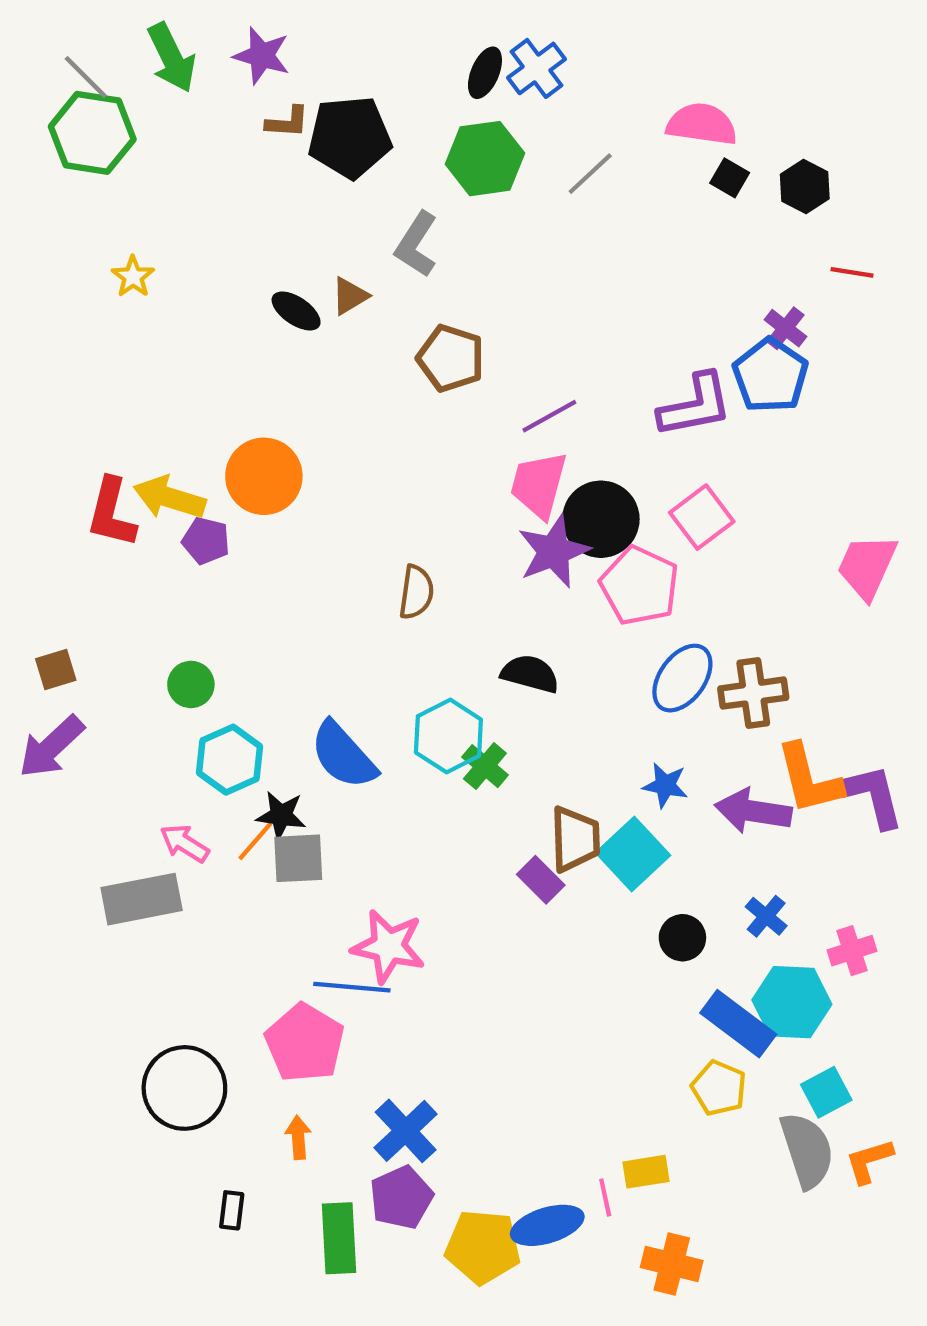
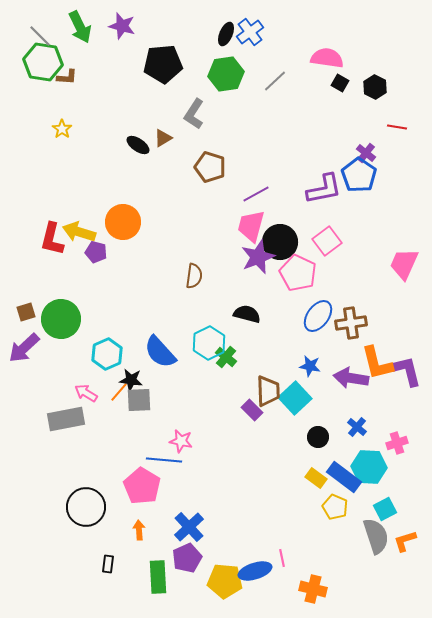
brown L-shape: (287, 122) -> (67, 77), moved
green circle: (191, 684) -> (61, 319), moved, size x1.8
pink star: (388, 946) -> (181, 441), size x0.7
yellow rectangle: (646, 1172) -> (316, 478), moved, turned 45

